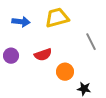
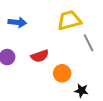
yellow trapezoid: (57, 18) -> (69, 20), moved

